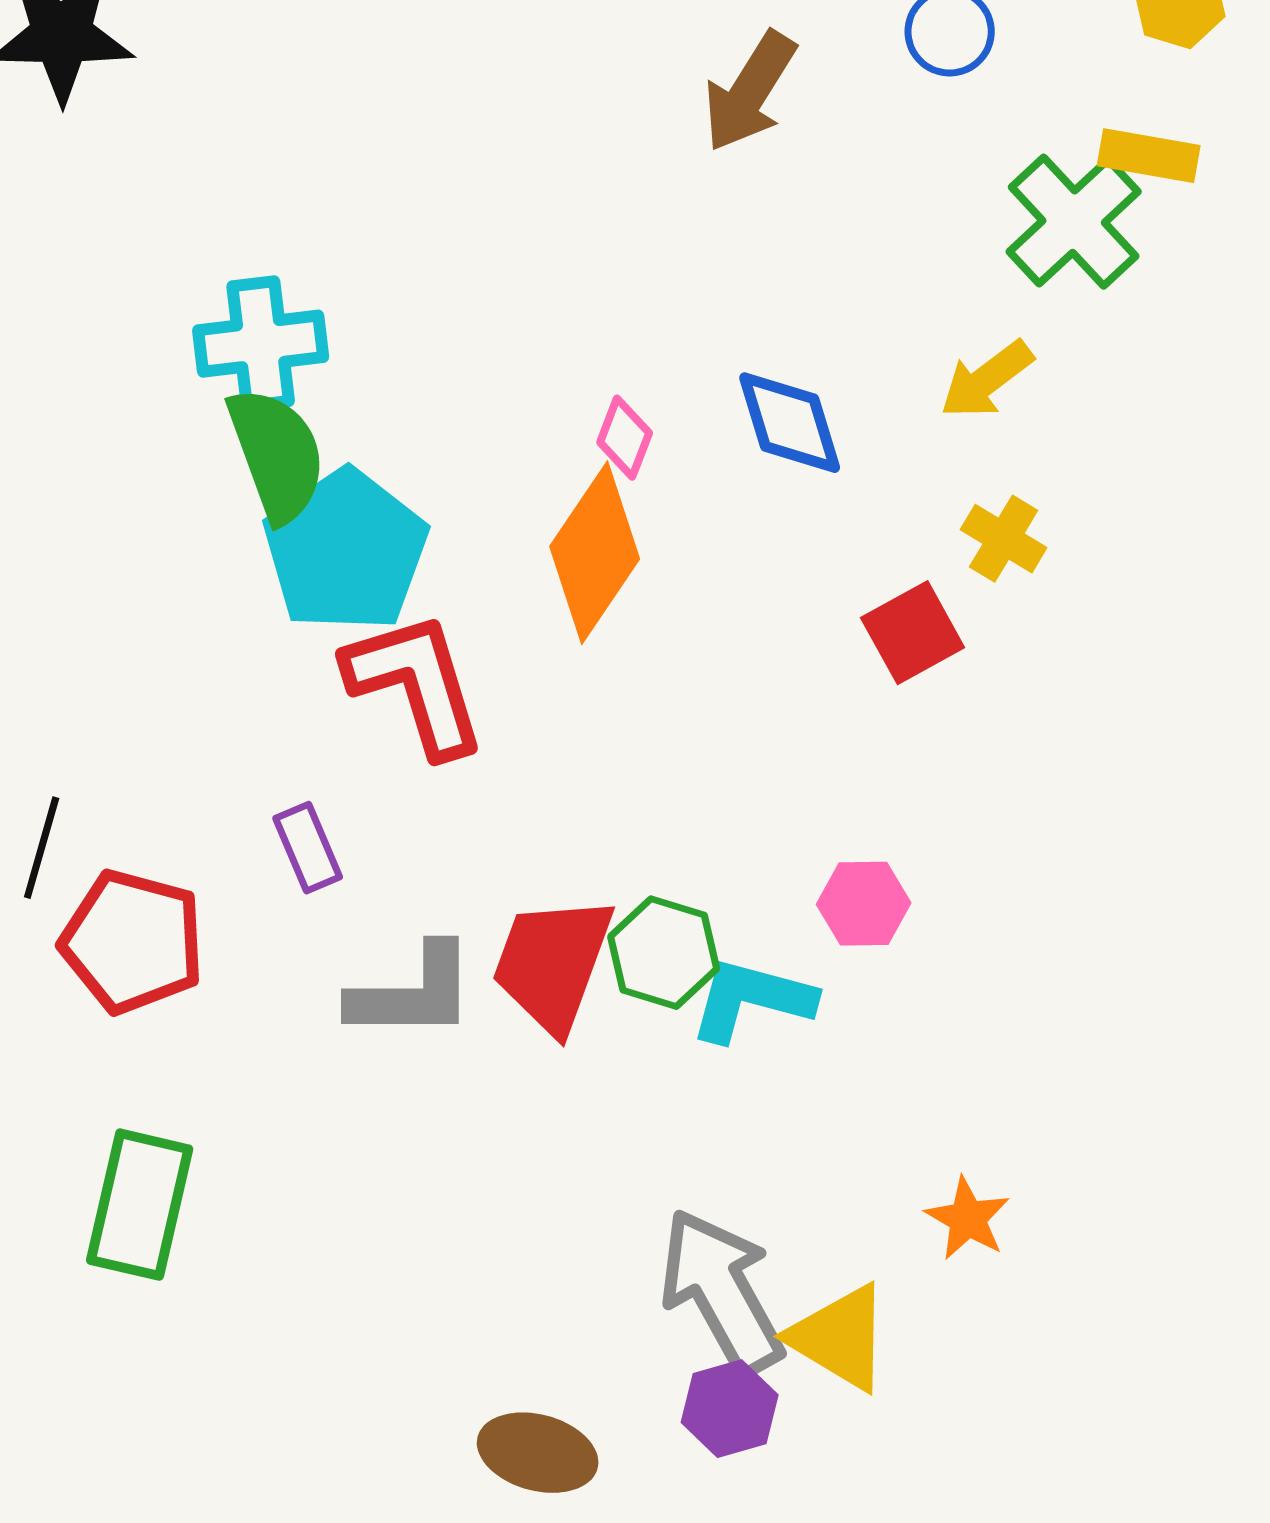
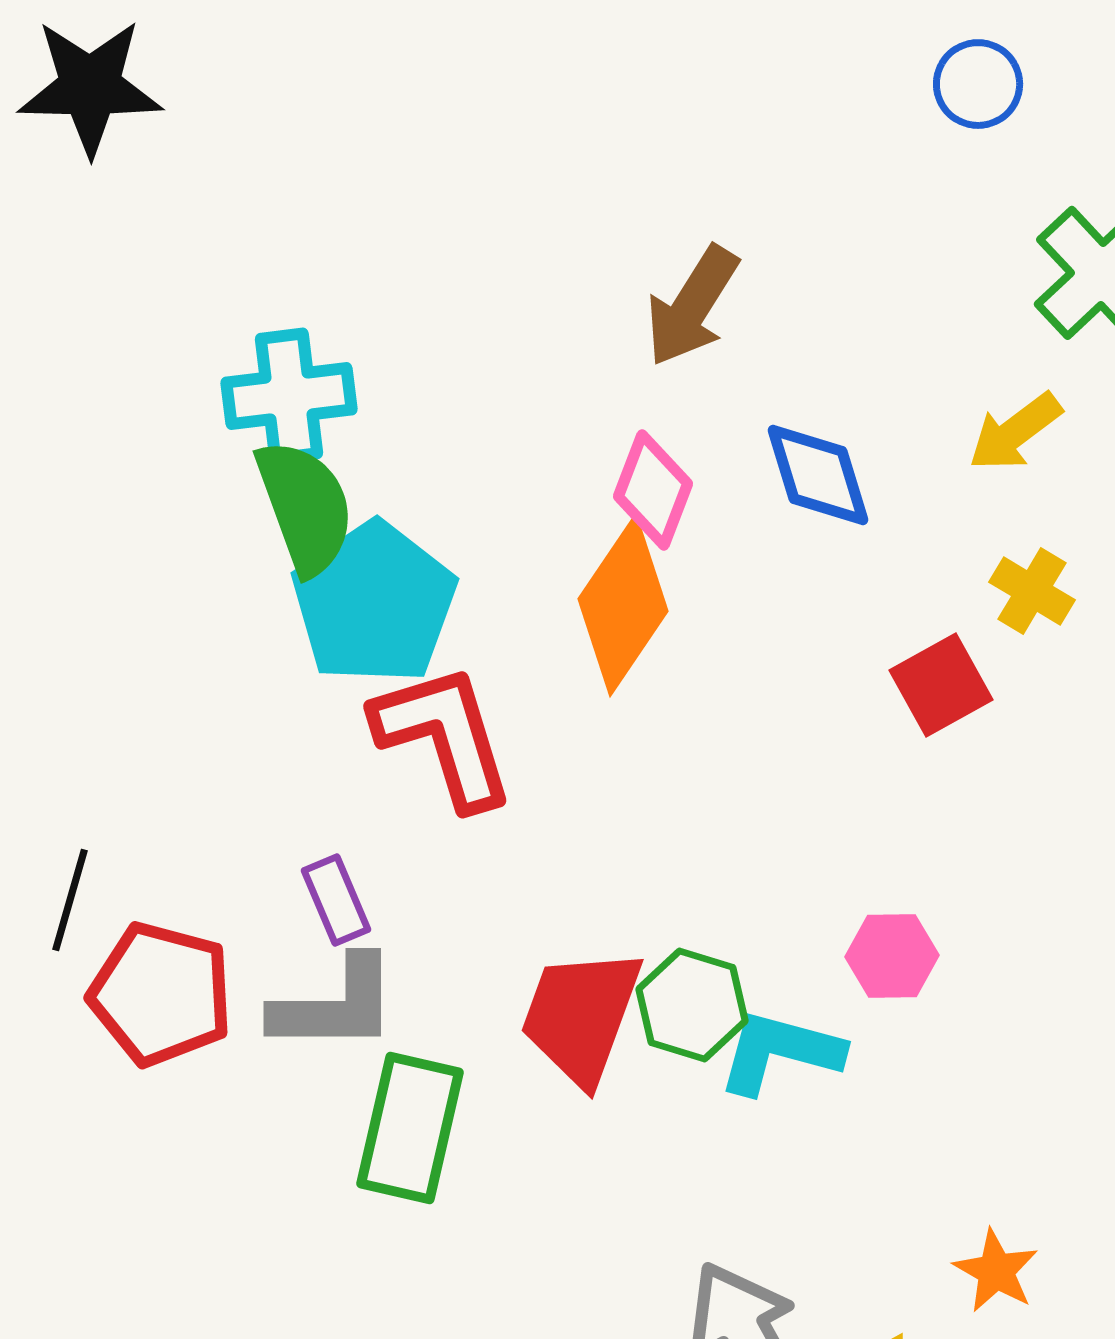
brown arrow: (750, 92) -> (692, 306), moved
pink diamond: (625, 438) -> (653, 490), size x1.4
gray L-shape: (413, 993) -> (335, 1005), moved
green rectangle: (140, 1205) -> (410, 1128), moved

